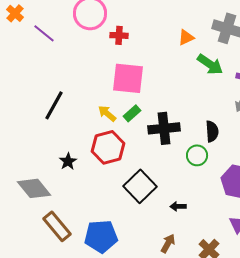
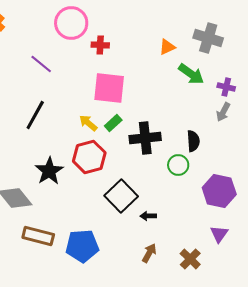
purple line: (44, 33) -> (41, 64), moved
black star: (68, 161) -> (49, 171), size x1.6
black arrow: (178, 206) -> (148, 216), moved
brown rectangle: (57, 226) -> (38, 236), turned -36

